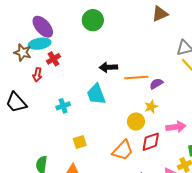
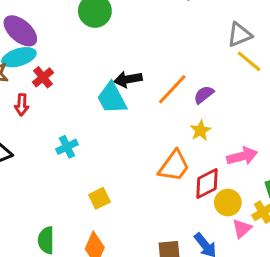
orange line: (136, 78) -> (172, 89), turned -35
cyan trapezoid: (96, 94) -> (112, 98), moved
yellow circle: (136, 122) -> (228, 203), moved
orange trapezoid: (123, 150) -> (174, 166), moved

